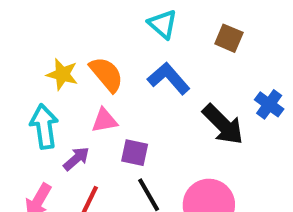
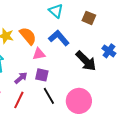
pink triangle: (104, 121) -> (39, 54), moved
purple arrow: (76, 159) -> (21, 78), moved

